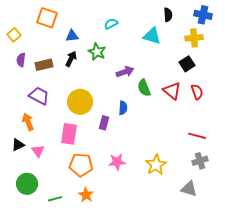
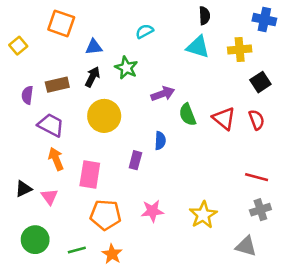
black semicircle: (168, 15) -> (204, 16), moved
yellow cross: (194, 38) -> (240, 49), moved
purple semicircle: (21, 60) -> (27, 95), moved
black square: (187, 64) -> (260, 82), moved
yellow circle: (80, 102) -> (104, 116), moved
orange arrow: (28, 122) -> (56, 159), moved
green line: (55, 199) -> (77, 250), moved

